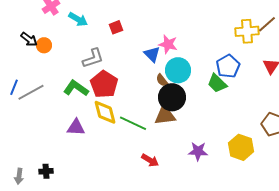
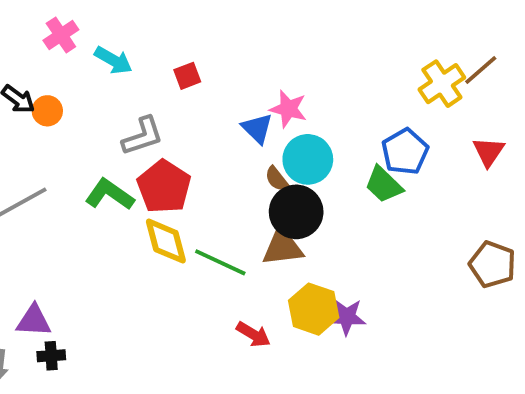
yellow cross: (247, 31) -> (442, 84), turned -30
purple triangle: (76, 127) -> (34, 321), moved
yellow hexagon: (241, 147) -> (314, 309), moved

